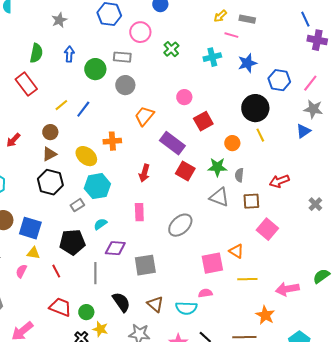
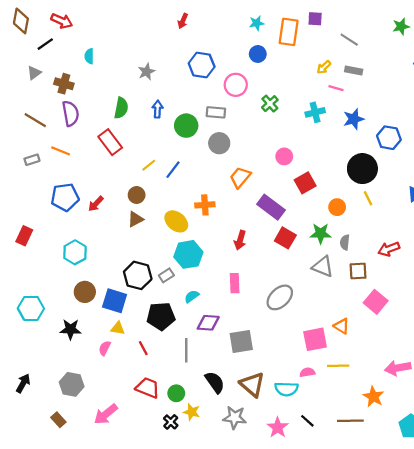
black hexagon: (50, 182) -> (138, 275), moved
yellow line: (247, 279) -> (338, 366), moved
brown triangle: (155, 304) -> (252, 384), size x1.4

